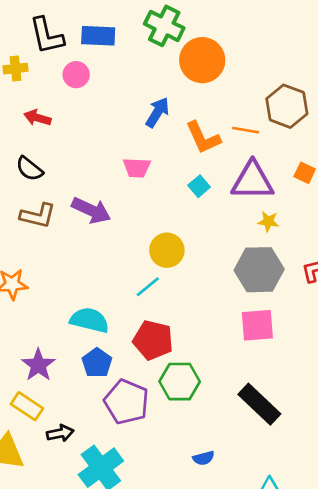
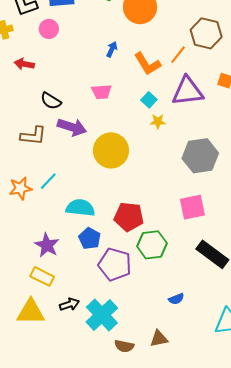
blue arrow: (157, 112) -> (112, 49), size x0.7
orange line: (246, 130) -> (178, 55), turned -54
black semicircle: (29, 169) -> (51, 101), moved
yellow star: (268, 222) -> (158, 121), moved
yellow circle: (167, 250) -> (111, 150), moved, size x1.4
cyan line: (148, 287) -> (48, 181), moved
pink square: (257, 325) -> (192, 207), moved
black arrow: (60, 433) -> (69, 304), moved

